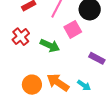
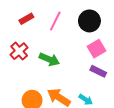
pink square: (73, 29) -> (97, 49), moved

